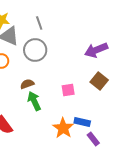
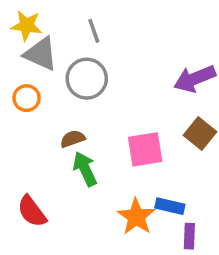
pink square: (68, 90) -> (145, 149), size x1.5
purple rectangle: (93, 139) -> (189, 236), turned 40

